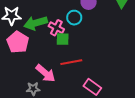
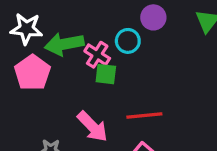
red line: (71, 62) -> (144, 116), moved
pink arrow: (45, 73) -> (92, 127), moved

